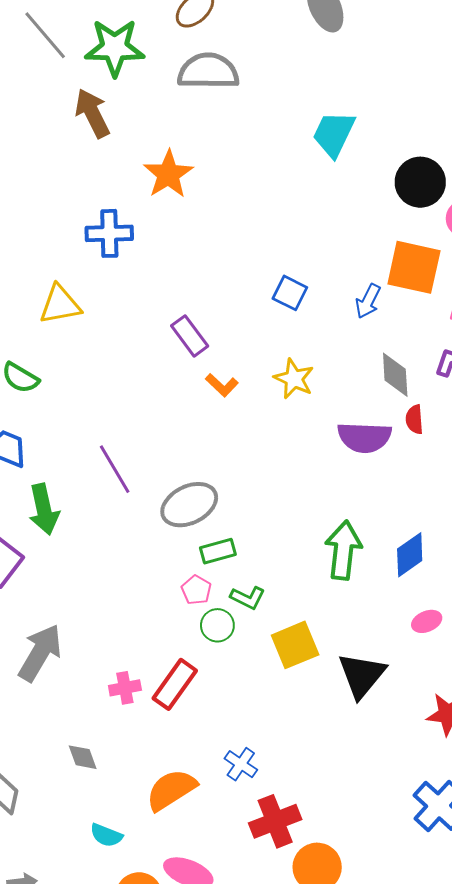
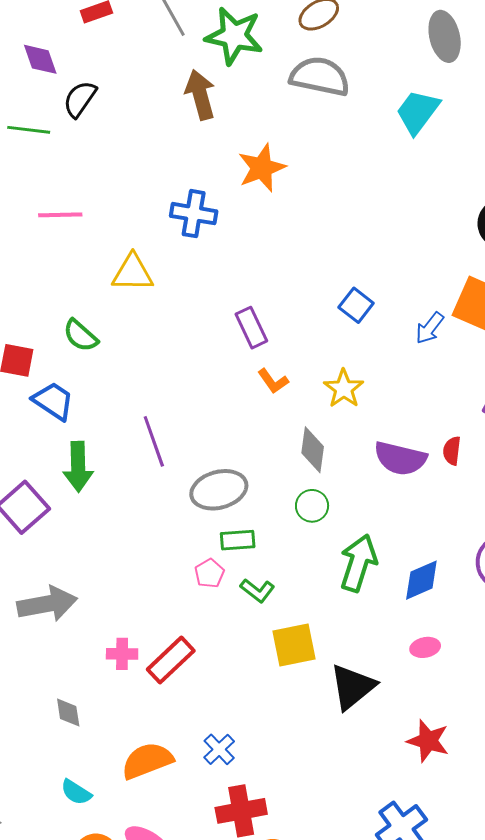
cyan trapezoid: (334, 134) -> (418, 112), moved
gray diamond: (395, 375) -> (313, 450), moved
green circle: (217, 625) -> (312, 506), moved
gray arrow: (40, 653) -> (47, 604), turned 38

